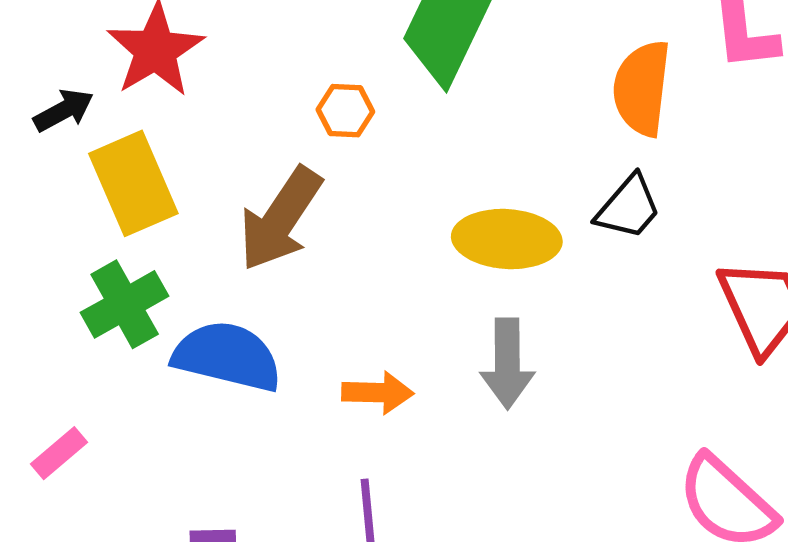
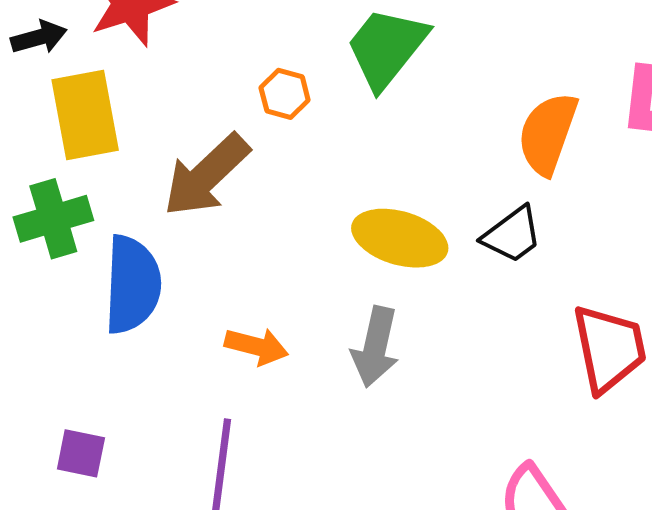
blue semicircle: (227, 356) -> (132, 285), turned 66

